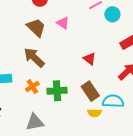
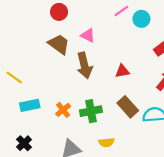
brown arrow: (34, 57) -> (84, 65), moved, turned -140
red triangle: (89, 59) -> (122, 71), turned -40
yellow semicircle: (94, 113) -> (106, 142), moved

